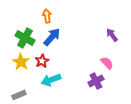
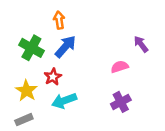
yellow star: (21, 62) -> (26, 91), moved
pink semicircle: (107, 63) -> (120, 67), moved, turned -64

